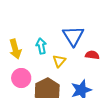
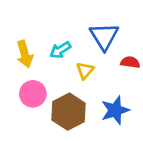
cyan arrow: (41, 46) -> (60, 50), turned -112

